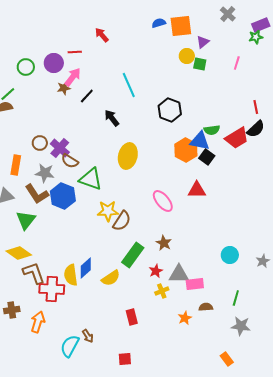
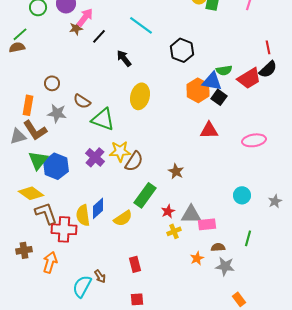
cyan line: (129, 85) -> (141, 25), turned -30
purple cross: (60, 148) -> (95, 157), moved
brown L-shape: (37, 194) -> (35, 130), moved
blue hexagon: (63, 196) -> (56, 166), moved
pink ellipse: (163, 201) -> (254, 140), moved, turned -60
brown star: (164, 243) -> (176, 171), moved
red rectangle: (132, 317) -> (135, 264), moved
gray star: (241, 326) -> (225, 266), moved

